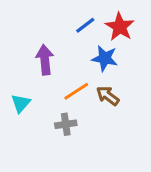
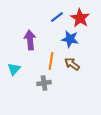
orange line: (76, 91) -> (51, 61), turned -48

